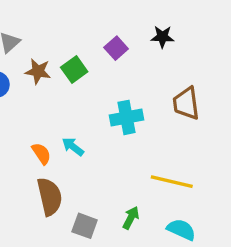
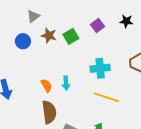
cyan arrow: (73, 147) -> (66, 83), turned -136
yellow line: (172, 182) -> (107, 97), moved

